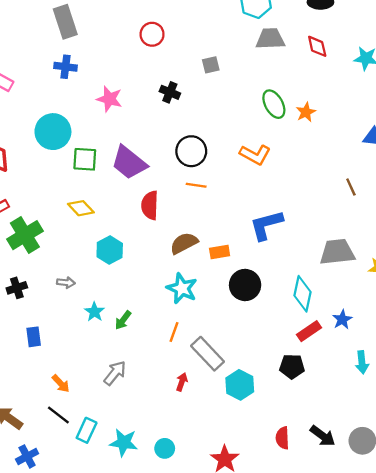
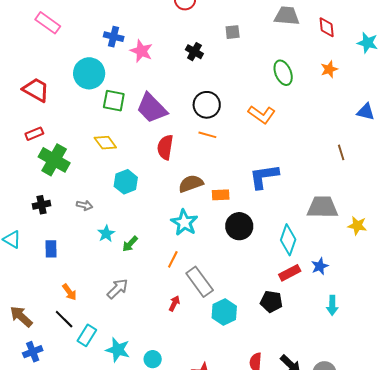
blue cross: (66, 67) -> (114, 37), moved
orange star: (306, 112) -> (329, 69), moved
green cross: (25, 235) -> (54, 160), turned -36

